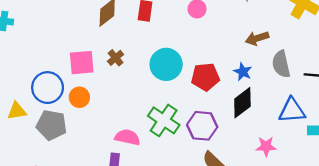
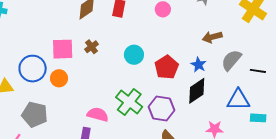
cyan circle: (166, 64) -> (134, 55), size x0.7
gray semicircle: (281, 64) -> (231, 60), turned 50
red pentagon: (205, 77) -> (167, 67), turned -30
gray pentagon: (51, 125) -> (35, 114), moved

